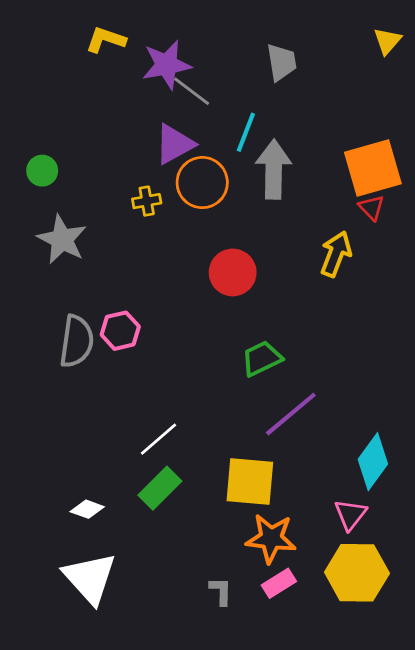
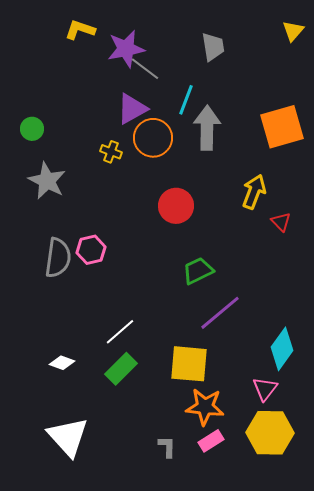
yellow cross: (147, 201) -> (111, 152), turned 30
red triangle: (372, 208) -> (281, 222), moved
white diamond: (87, 509) -> (62, 363), moved

